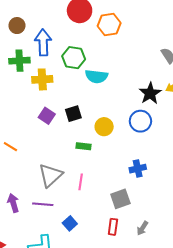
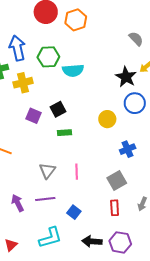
blue circle: (140, 121) -> (135, 103), moved
yellow circle: (104, 127) -> (107, 119), moved
green rectangle: (83, 146) -> (64, 133), moved
gray triangle: (50, 175) -> (47, 171), size x0.7

